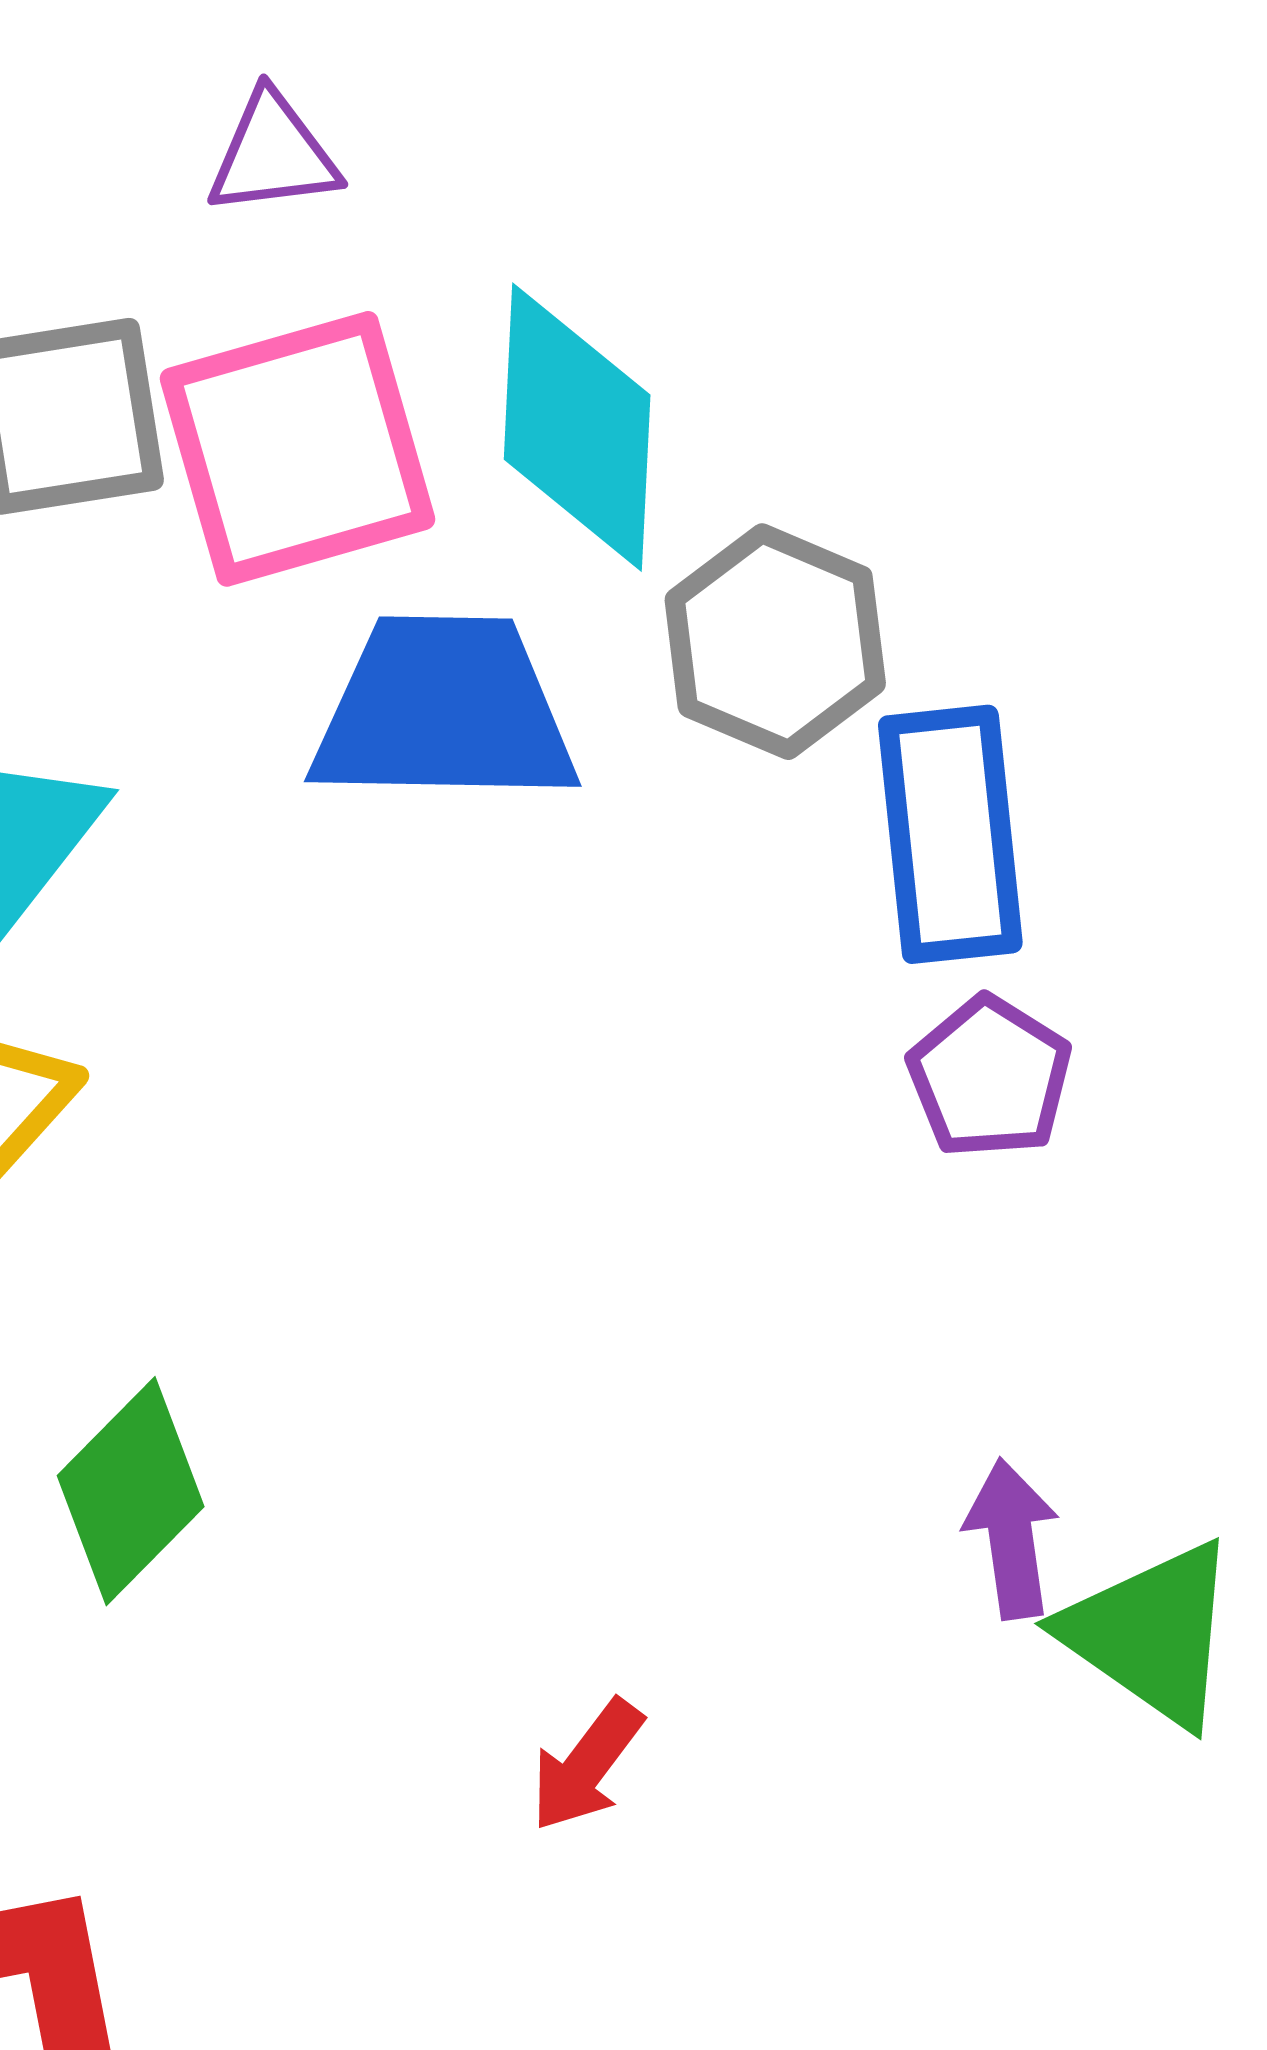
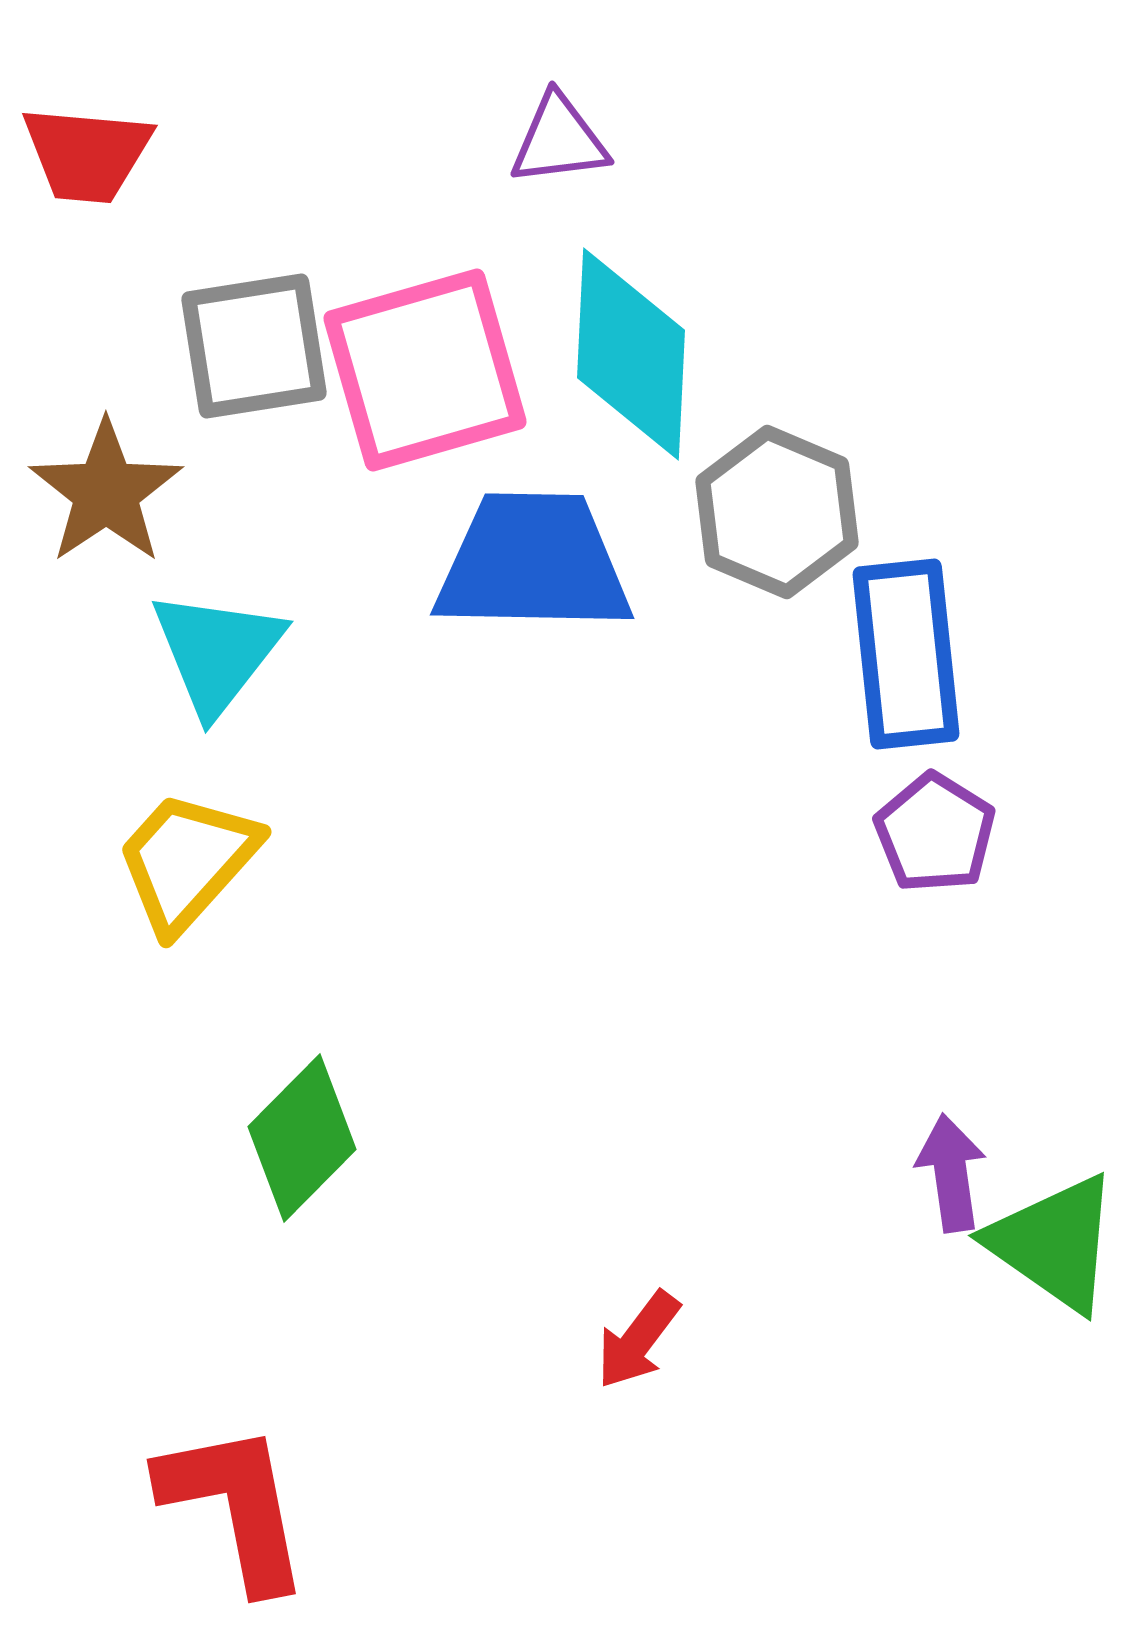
purple triangle: (273, 154) -> (559, 140), moved

